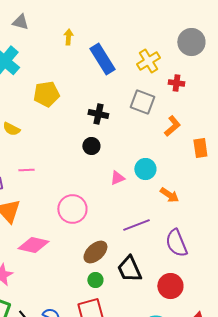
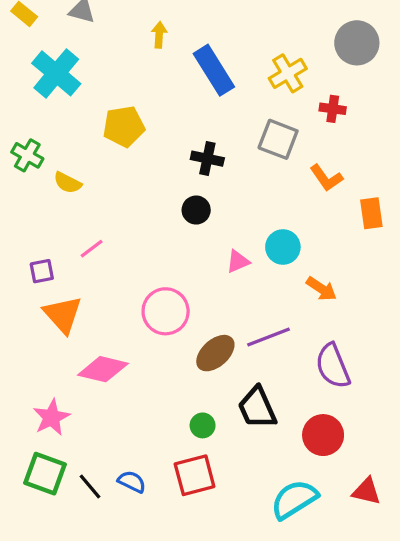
orange L-shape: (172, 126) -> (326, 178), turned 95
pink line: (26, 170) -> (92, 249), turned -35
brown ellipse: (95, 252) -> (215, 353), moved

